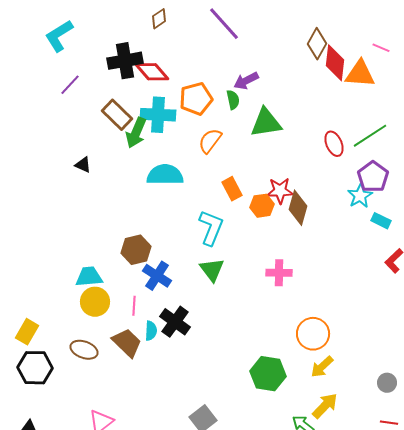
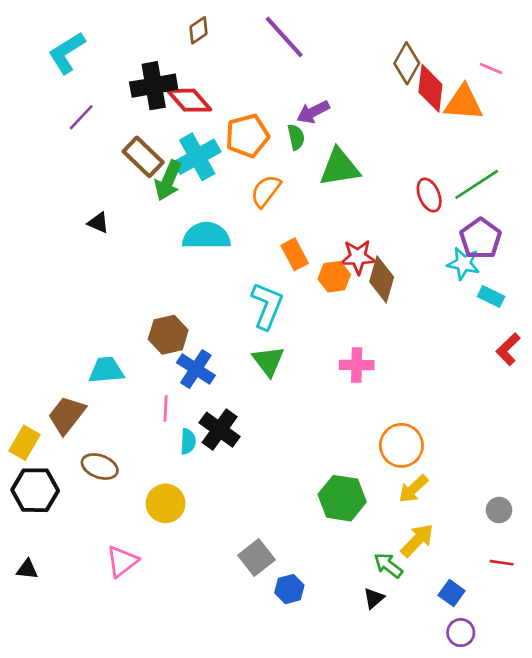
cyan cross: (158, 115) -> (197, 157), turned -32
cyan star: (360, 196) -> (463, 264), turned -30
yellow circle: (95, 302) -> (166, 503), moved
brown trapezoid: (127, 343) -> (67, 415), moved, turned -96

